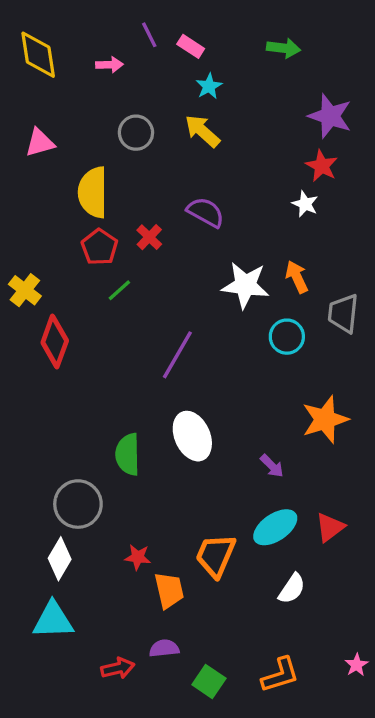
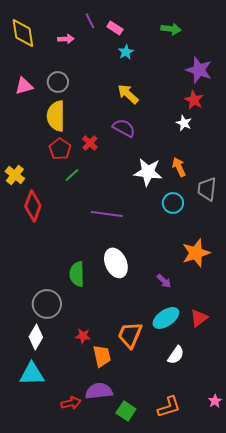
yellow arrow: (202, 131) -> (128, 94), moved
gray circle: (136, 133) -> (58, 82), moved
purple line: (177, 355) -> (107, 214), turned 68
purple semicircle: (164, 648) -> (99, 391), size x1.5

